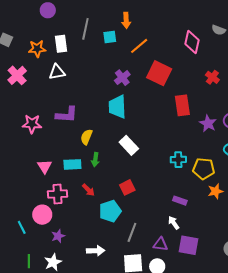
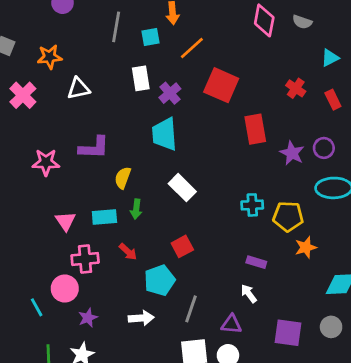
pink diamond: (192, 42) -> (264, 20), moved
white rectangle: (61, 44) -> (141, 78), moved
purple square: (188, 245) -> (288, 333), moved
white arrow: (96, 251) -> (141, 318), moved

